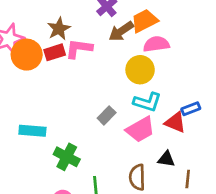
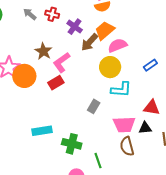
pink L-shape: (79, 49) -> (62, 62), turned -30
red rectangle: (55, 52) -> (56, 83), moved
blue rectangle: (191, 109) -> (150, 65), moved
red triangle: (175, 122) -> (152, 108), moved
pink trapezoid: (140, 130) -> (124, 125), moved, turned 40

